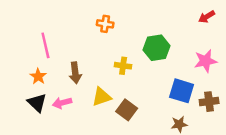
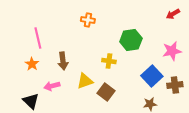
yellow cross: (123, 66) -> (109, 61), moved
blue square: (182, 91) -> (152, 76), turned 30
black triangle: (37, 103) -> (31, 101), moved

